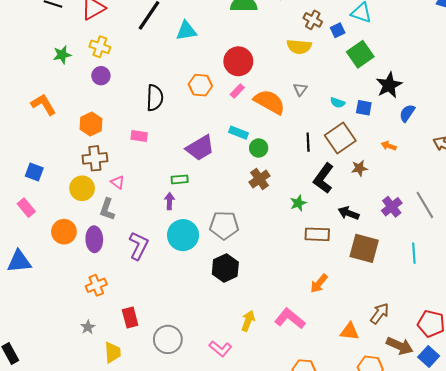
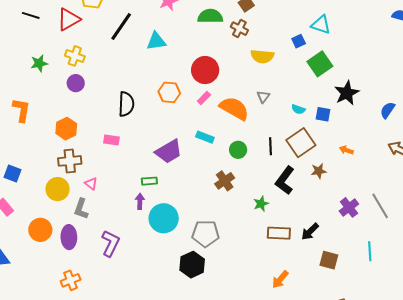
brown cross: (313, 20) -> (239, 29), moved
orange L-shape: (43, 104) -> (21, 110), turned 40
blue semicircle: (407, 113) -> (388, 110), moved
green circle: (259, 148) -> (238, 150), moved
black arrow: (349, 213) -> (310, 232), moved, turned -66
gray pentagon: (224, 225) -> (206, 234), moved
cyan circle: (183, 235) -> (164, 218), moved
brown square: (364, 248) -> (329, 260), moved, size x0.7

